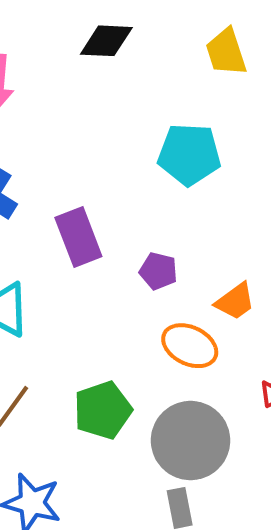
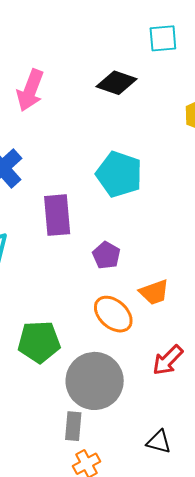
cyan pentagon: (189, 154) -> (119, 174), moved

